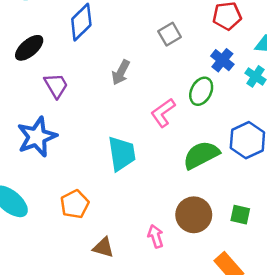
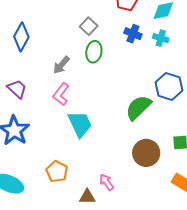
gray arrow: (121, 72) -> (61, 65), turned 30
green ellipse: (201, 91) -> (94, 52), moved
pink L-shape: (163, 113) -> (61, 94), moved
pink arrow: (156, 236) -> (107, 182), moved

